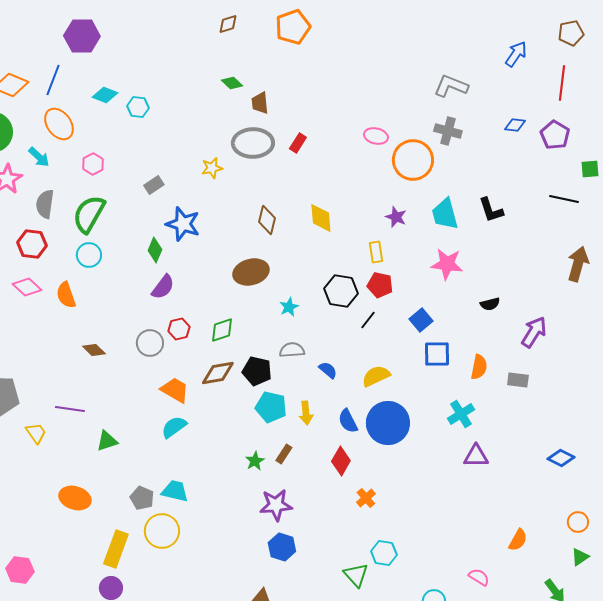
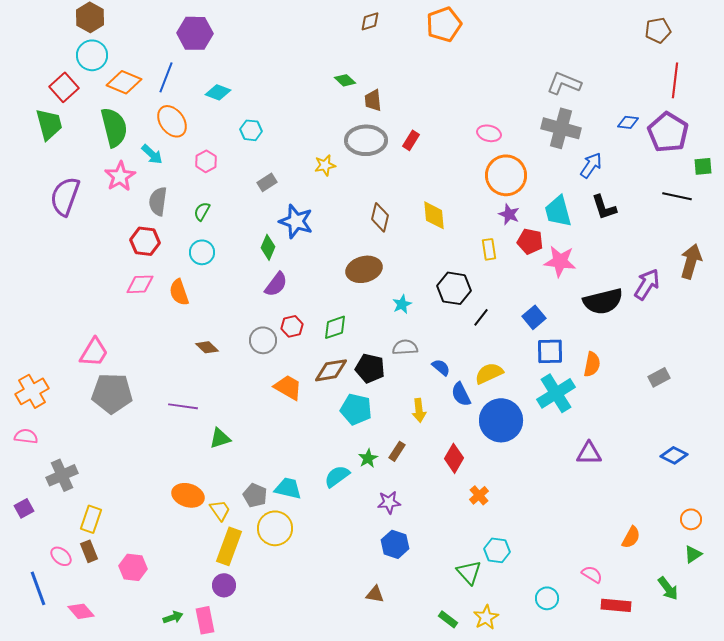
brown diamond: (228, 24) -> (370, 21), moved
orange pentagon: (293, 27) -> (444, 24), moved
brown pentagon: (571, 33) -> (658, 30), moved
blue arrow: (516, 54) -> (591, 165), moved
cyan hexagon: (138, 107) -> (251, 130), moved
gray cross: (448, 131) -> (561, 128), size x1.4
purple pentagon: (555, 135) -> (668, 132), size x1.4
orange circle: (413, 160) -> (506, 175), moved
green semicircle: (89, 214) -> (202, 211), size x0.5
red pentagon: (380, 285) -> (530, 241), moved
pink diamond: (27, 287) -> (140, 284), turned -44
black semicircle: (490, 304) -> (603, 301), size x2.0
purple arrow: (534, 332) -> (647, 284), moved
gray rectangle: (518, 380) -> (659, 377), moved, turned -35
cyan pentagon: (271, 407) -> (356, 409), moved
cyan cross: (461, 414) -> (556, 393), moved, size x1.4
blue semicircle: (348, 421) -> (461, 394), moved
cyan semicircle: (174, 427) -> (337, 476), moved
yellow trapezoid: (36, 433) -> (220, 510), moved
purple star: (276, 505) -> (389, 502), size x0.7

